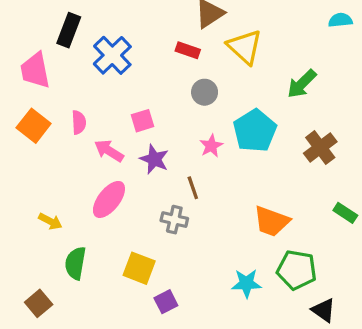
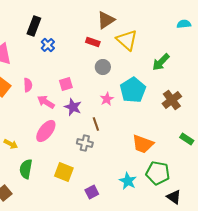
black rectangle: (69, 30) -> (34, 26), moved
blue cross: (112, 55) -> (48, 45), size x0.6
cyan star: (246, 283) -> (128, 181), turned 30
purple square: (166, 302) -> (92, 192), moved

